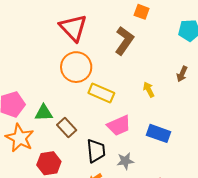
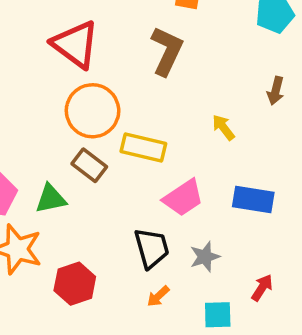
brown rectangle: (67, 128) -> (89, 165), moved

